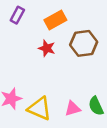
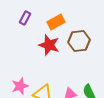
red star: (47, 48) -> (49, 45), size x1.5

